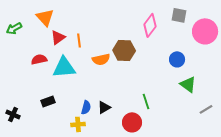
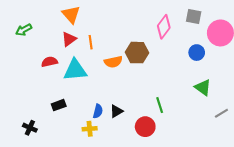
orange triangle: (45, 17) -> (71, 14), moved
blue circle: (177, 59) -> (197, 53), moved
black cross: (13, 114) -> (30, 128), moved

